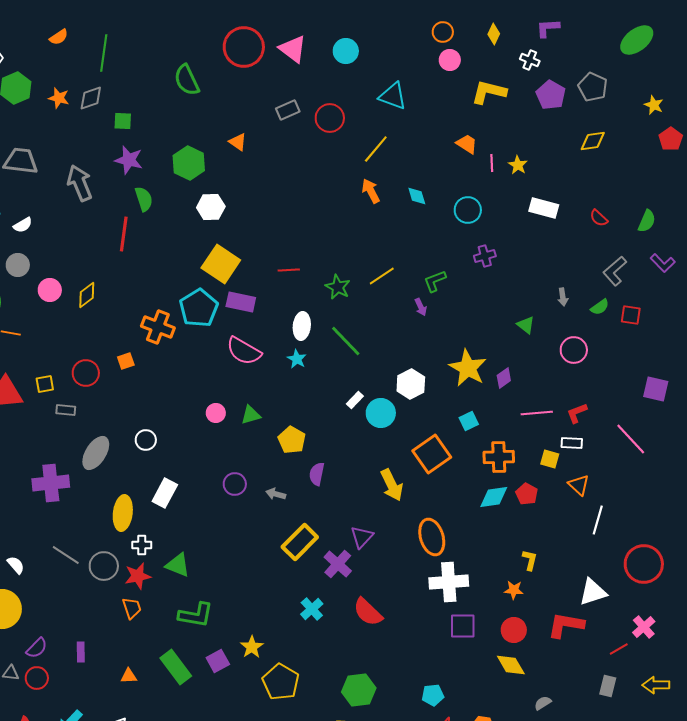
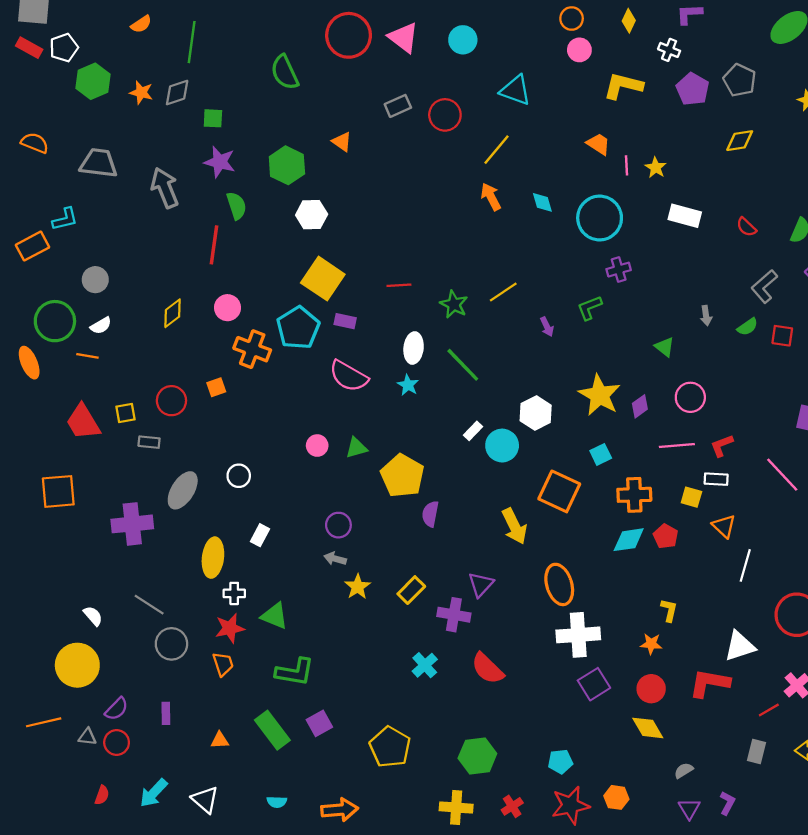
cyan circle: (468, 210) -> (600, 218), size x1.5
white semicircle: (23, 225) -> (101, 326), moved
green L-shape: (435, 281) -> (589, 308), moved
pink circle: (50, 290) -> (228, 308), moved
purple rectangle: (241, 302) -> (345, 321), size x0.7
pink circle: (574, 350) -> (690, 397), moved
yellow pentagon: (292, 440) -> (402, 476), size x1.4
orange square: (432, 454) -> (559, 491), turned -30
white rectangle: (165, 493) -> (260, 535), size x0.7
gray arrow: (276, 494) -> (335, 559), moved
yellow rectangle: (300, 542) -> (411, 590), size x0.7
purple cross: (338, 564) -> (454, 615), turned -32
gray circle: (104, 566) -> (171, 644), moved
purple square: (463, 626) -> (594, 684), turned -32
yellow star: (252, 647) -> (358, 587), moved

